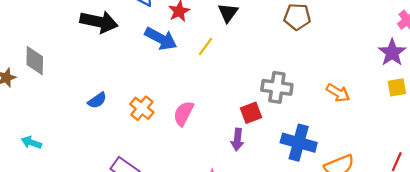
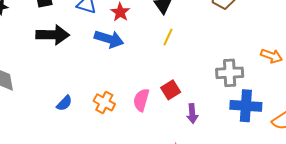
yellow line: (206, 46) -> (168, 37), moved
gray cross: (277, 87) -> (230, 73), moved
red square: (251, 113) -> (171, 90), moved

